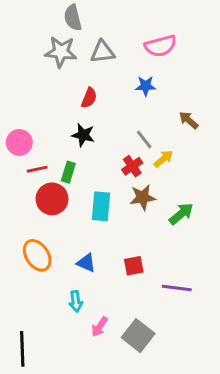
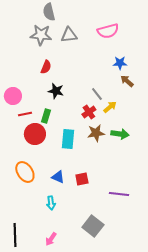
blue star: (146, 86) -> (120, 63), moved
red semicircle: (89, 98) -> (46, 67), moved
green arrow: (181, 214) -> (120, 134), moved, turned 48
red square: (134, 266) -> (82, 179), moved
pink arrow: (100, 327) -> (51, 239), moved

